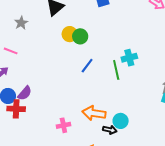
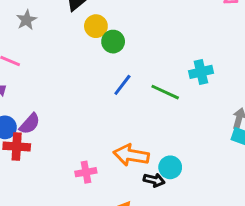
yellow circle: (70, 34) -> (96, 26), moved
cyan cross: (129, 58) -> (201, 72), moved
green line: (116, 70) -> (165, 92), turned -54

